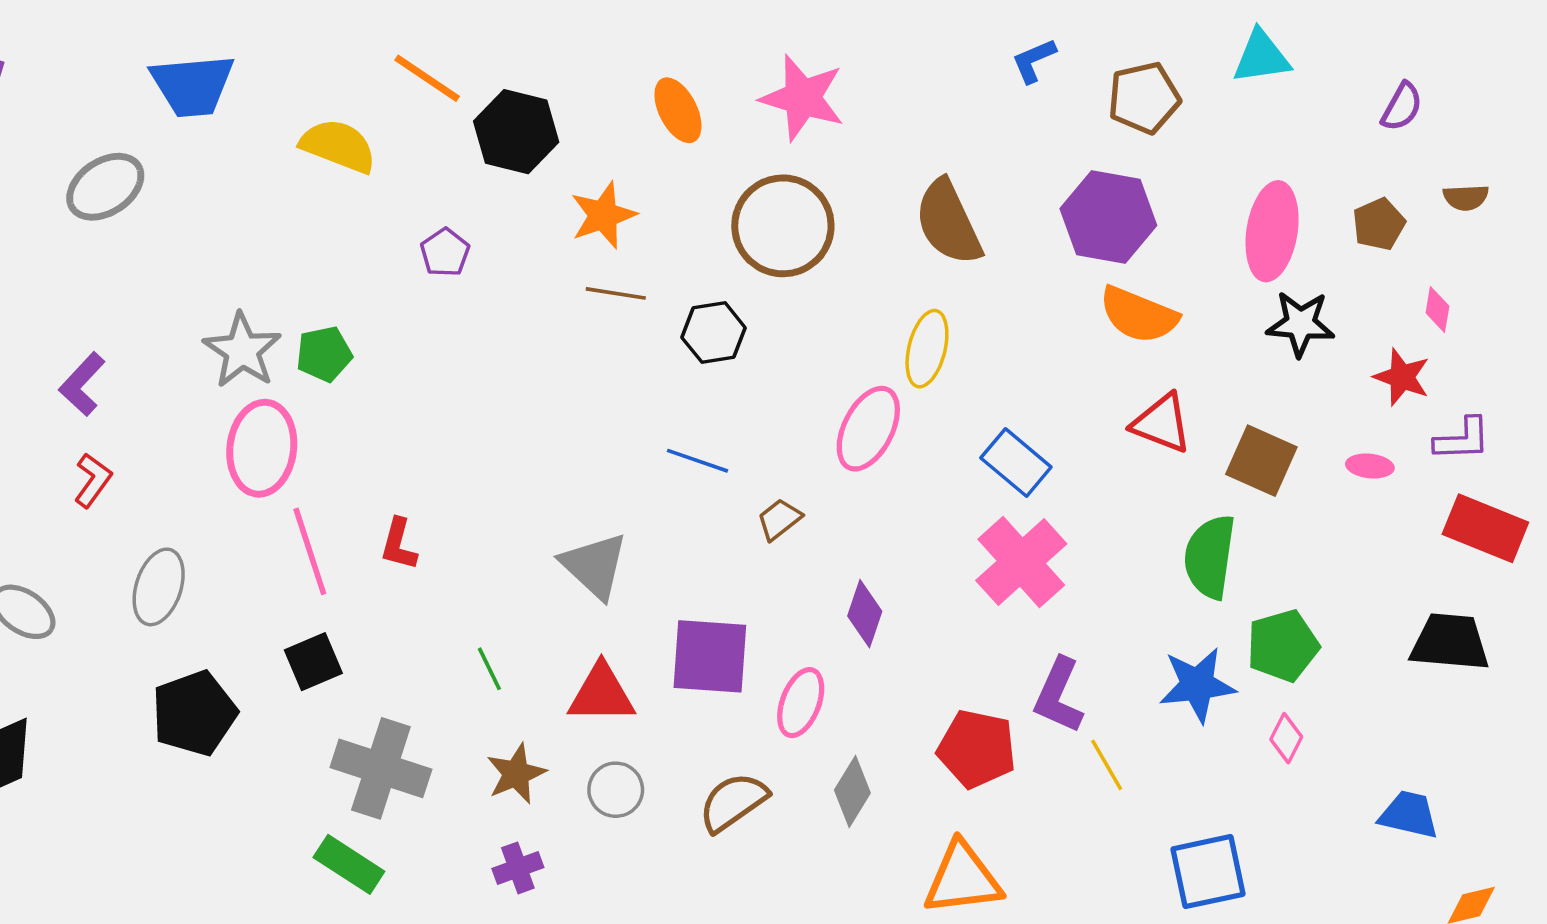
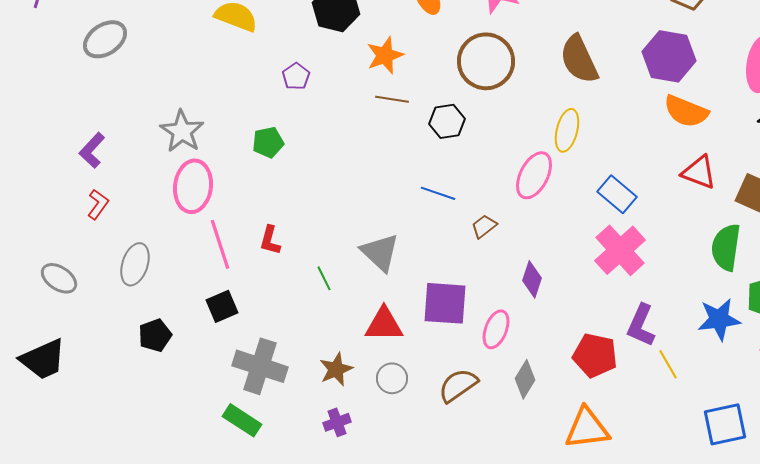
green pentagon: (324, 354) -> (268, 142), moved
green line: (489, 669) -> (324, 278), moved
black pentagon: (194, 713) -> (155, 335), size x0.7

